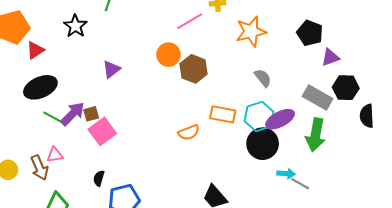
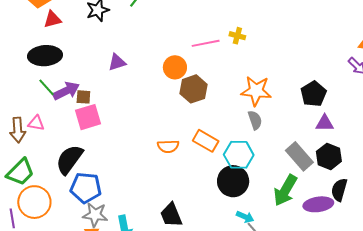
orange star: (251, 32) -> (256, 91), moved
purple ellipse: (280, 119) -> (318, 204), moved
black semicircle: (99, 178) -> (69, 159), size x2.0

